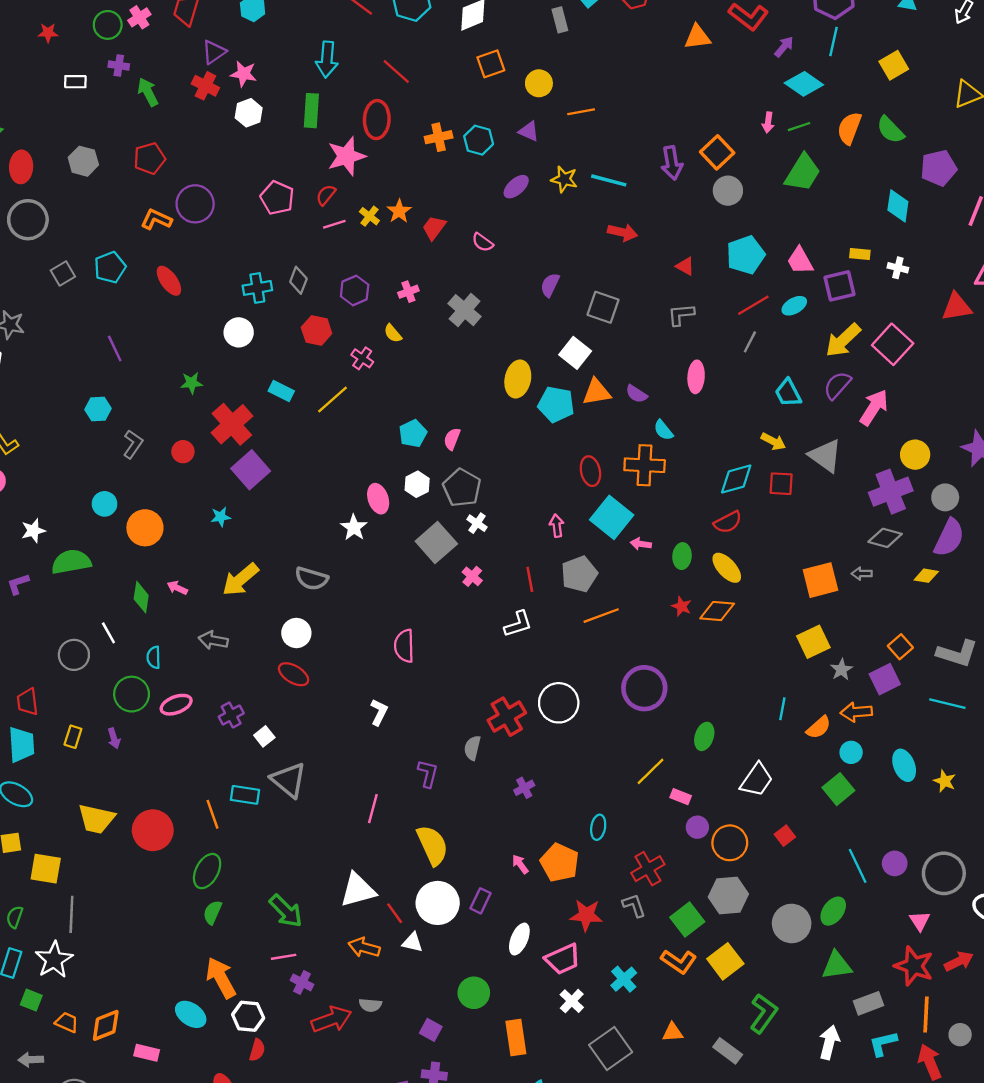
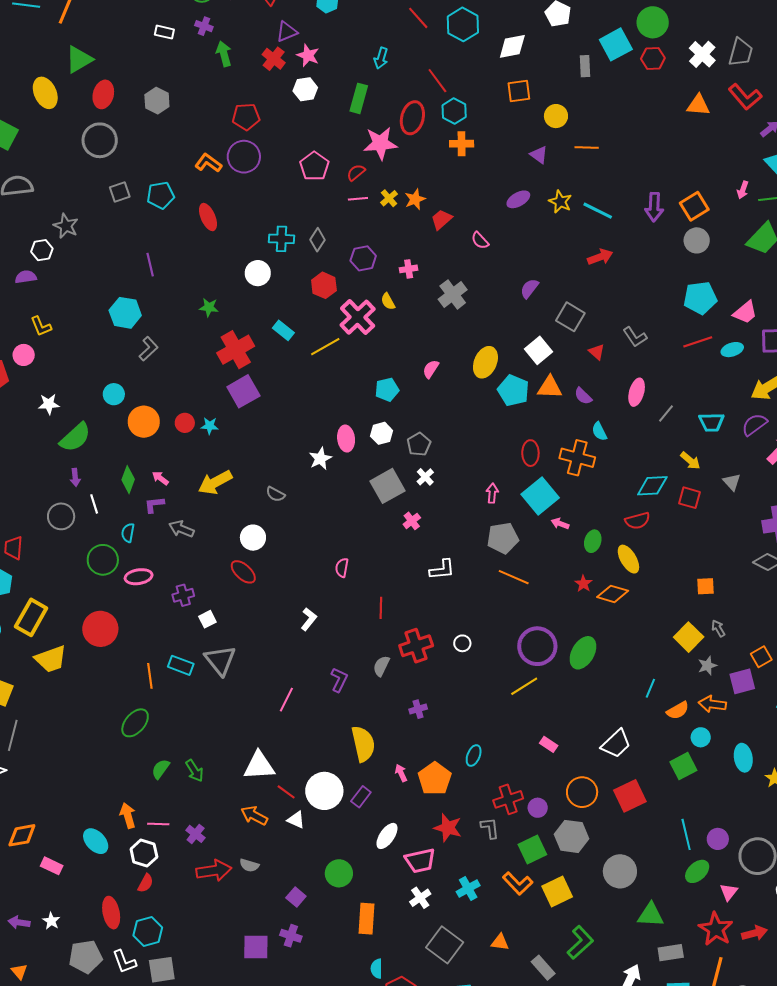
cyan arrow: (327, 59) -> (381, 58), size x0.7
cyan hexagon: (479, 140) -> (454, 111), moved
red pentagon: (150, 158) -> (246, 117), moved
red arrow: (622, 232) -> (600, 257), turned -45
pink trapezoid: (800, 261) -> (745, 312), turned -112
red triangle: (685, 266) -> (597, 352), moved
gray L-shape: (681, 315) -> (635, 337), turned -130
gray line: (750, 342) -> (666, 414), moved
pink cross: (362, 358) -> (358, 317), size x1.8
cyan trapezoid: (788, 393) -> (711, 422), turned -76
cyan hexagon: (98, 409) -> (125, 313), size x1.4
pink semicircle: (452, 439) -> (431, 369), moved
red circle: (183, 452) -> (185, 423), moved
gray triangle: (825, 456) -> (732, 482), size x0.6
gray pentagon: (462, 488) -> (419, 444), size x0.7
green semicircle: (71, 562) -> (75, 437), turned 136
gray arrow: (862, 574) -> (718, 628), moved, turned 48
gray semicircle: (311, 579) -> (275, 494), size x0.7
red line: (530, 579) -> (381, 608), moved
orange square: (821, 580) -> (706, 586), size x0.6
purple L-shape: (18, 584) -> (154, 505), moved
orange line: (601, 616) -> (514, 577), turned 32
yellow square: (813, 642) -> (689, 637), turned -32
pink semicircle: (404, 646) -> (342, 568), size x0.7
white circle: (559, 703) -> (462, 643), size x0.5
green ellipse: (704, 736) -> (583, 653), moved, size x1.4
yellow rectangle: (73, 737) -> (31, 617), moved, size x1.8
purple arrow: (114, 738) -> (75, 477), moved
yellow line: (650, 771) -> (524, 686), moved
yellow trapezoid: (96, 819) -> (51, 659), turned -44
purple circle: (697, 827) -> (538, 808), moved
red circle: (153, 830) -> (100, 629), moved
red square: (785, 836) -> (630, 796), size x1.8
yellow semicircle: (432, 845) -> (363, 744), moved
green arrow: (286, 911) -> (195, 771), size x0.7
green ellipse: (833, 911) -> (697, 871), moved
green semicircle: (212, 912) -> (161, 769), moved
red line: (395, 913) -> (286, 792), turned -30
pink line: (284, 957) -> (158, 824), moved
orange arrow: (221, 978) -> (128, 816), size x0.7
gray square: (611, 1049) -> (445, 945), turned -30

